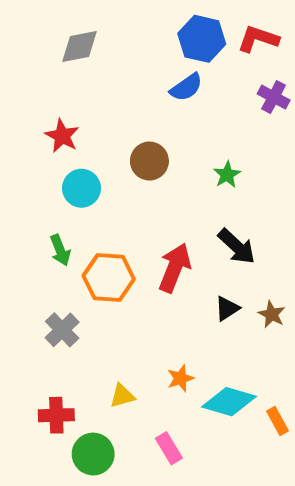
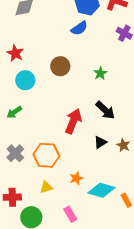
green arrow: (60, 250) -> (14, 112), turned 77
orange hexagon: (109, 277) -> (46, 155), moved

